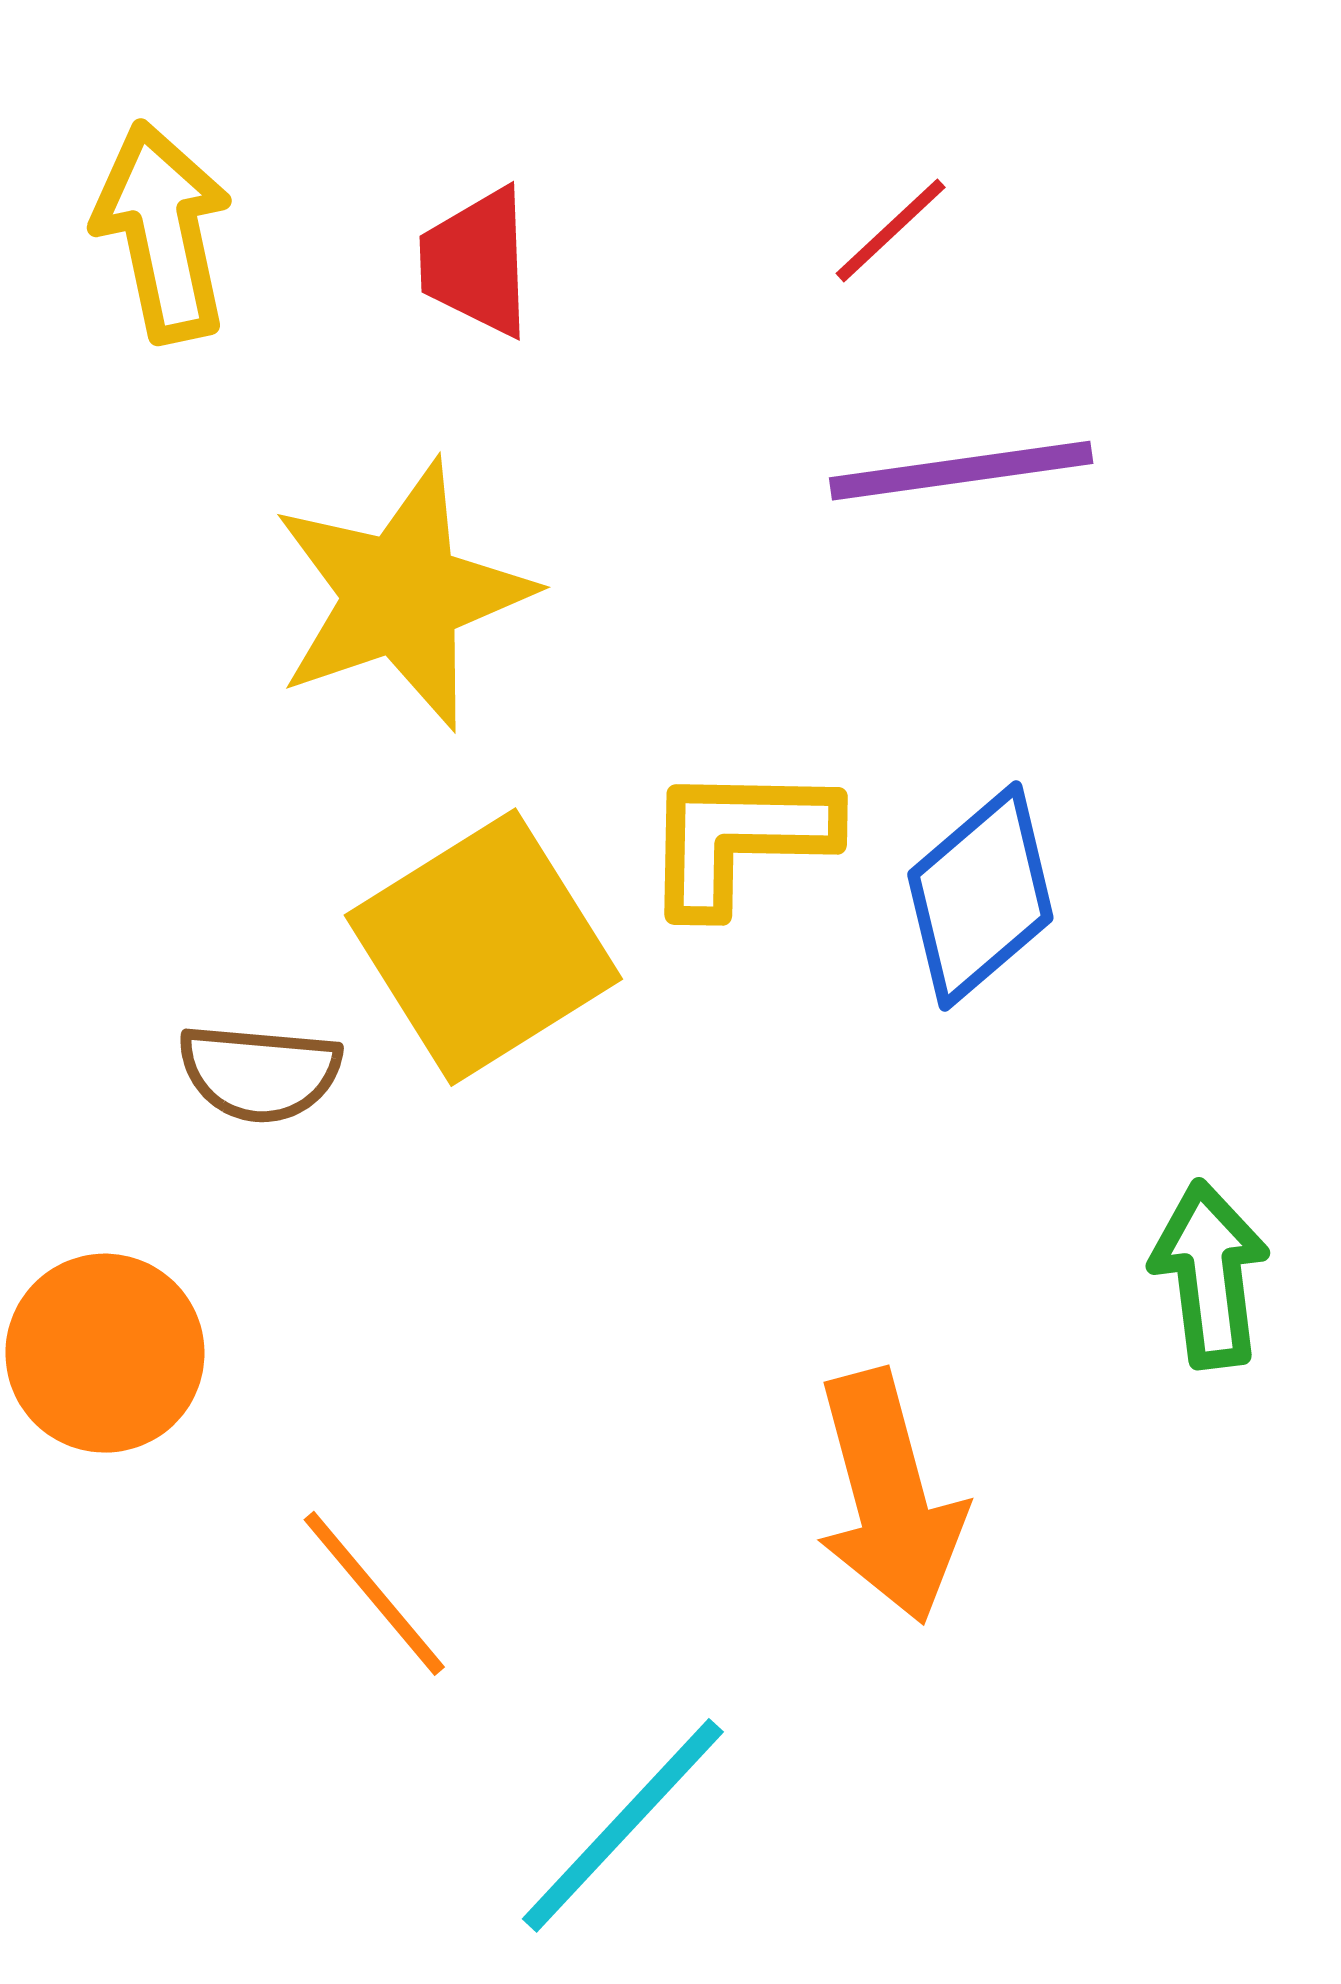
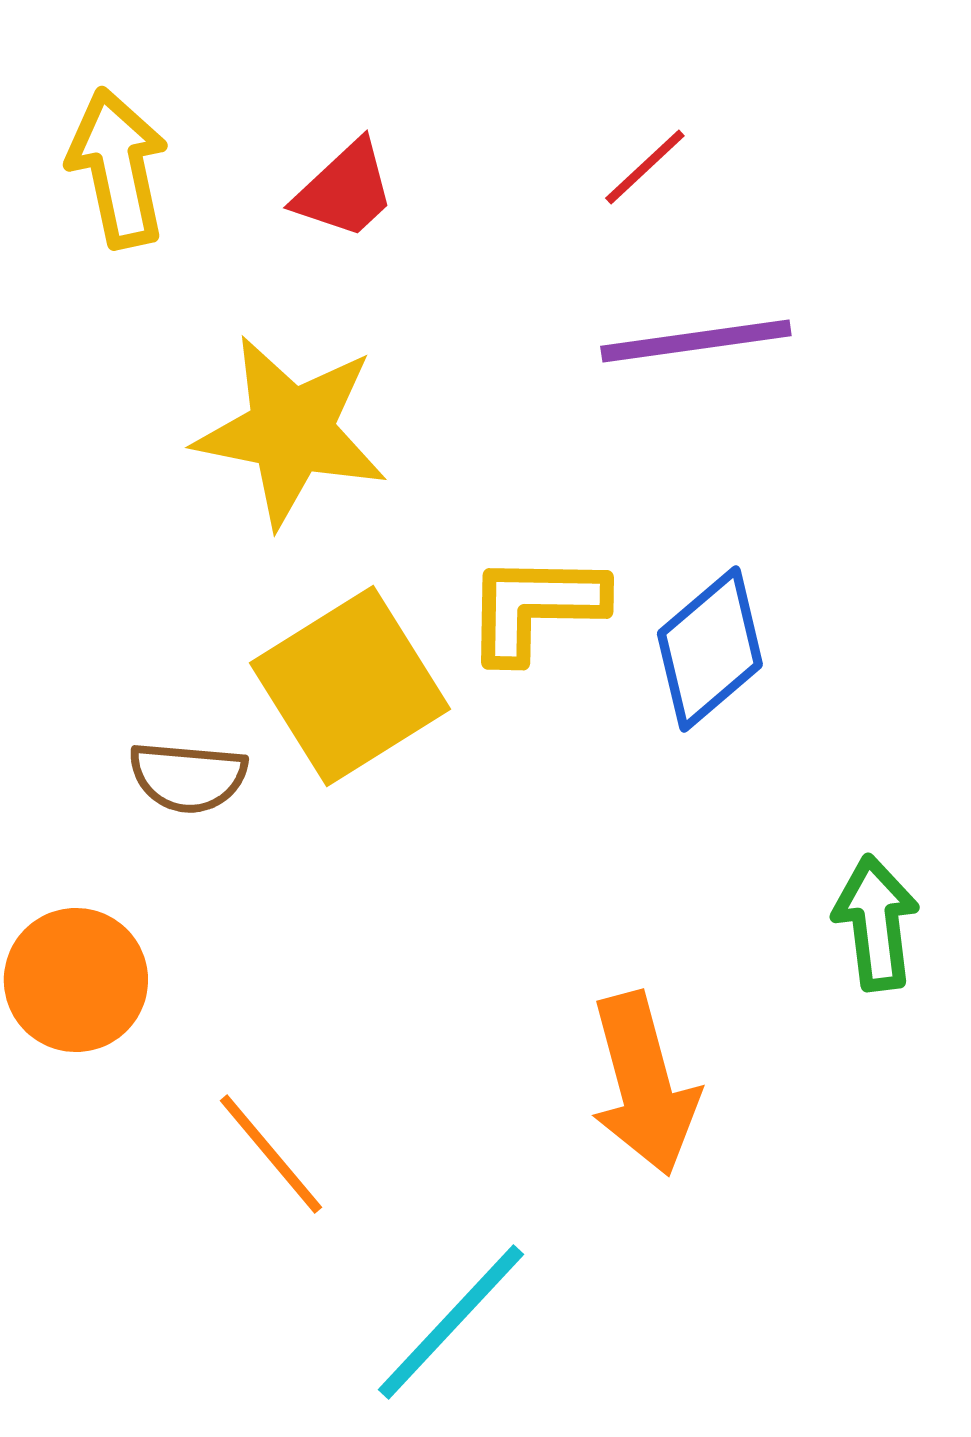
red trapezoid: (476, 262) -> (345, 190), turned -131
yellow star: (402, 595) -> (291, 431), turned 30

